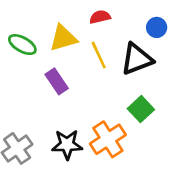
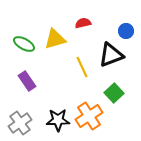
yellow line: (99, 55) -> (82, 67), moved
purple rectangle: (57, 81) -> (27, 81), moved

